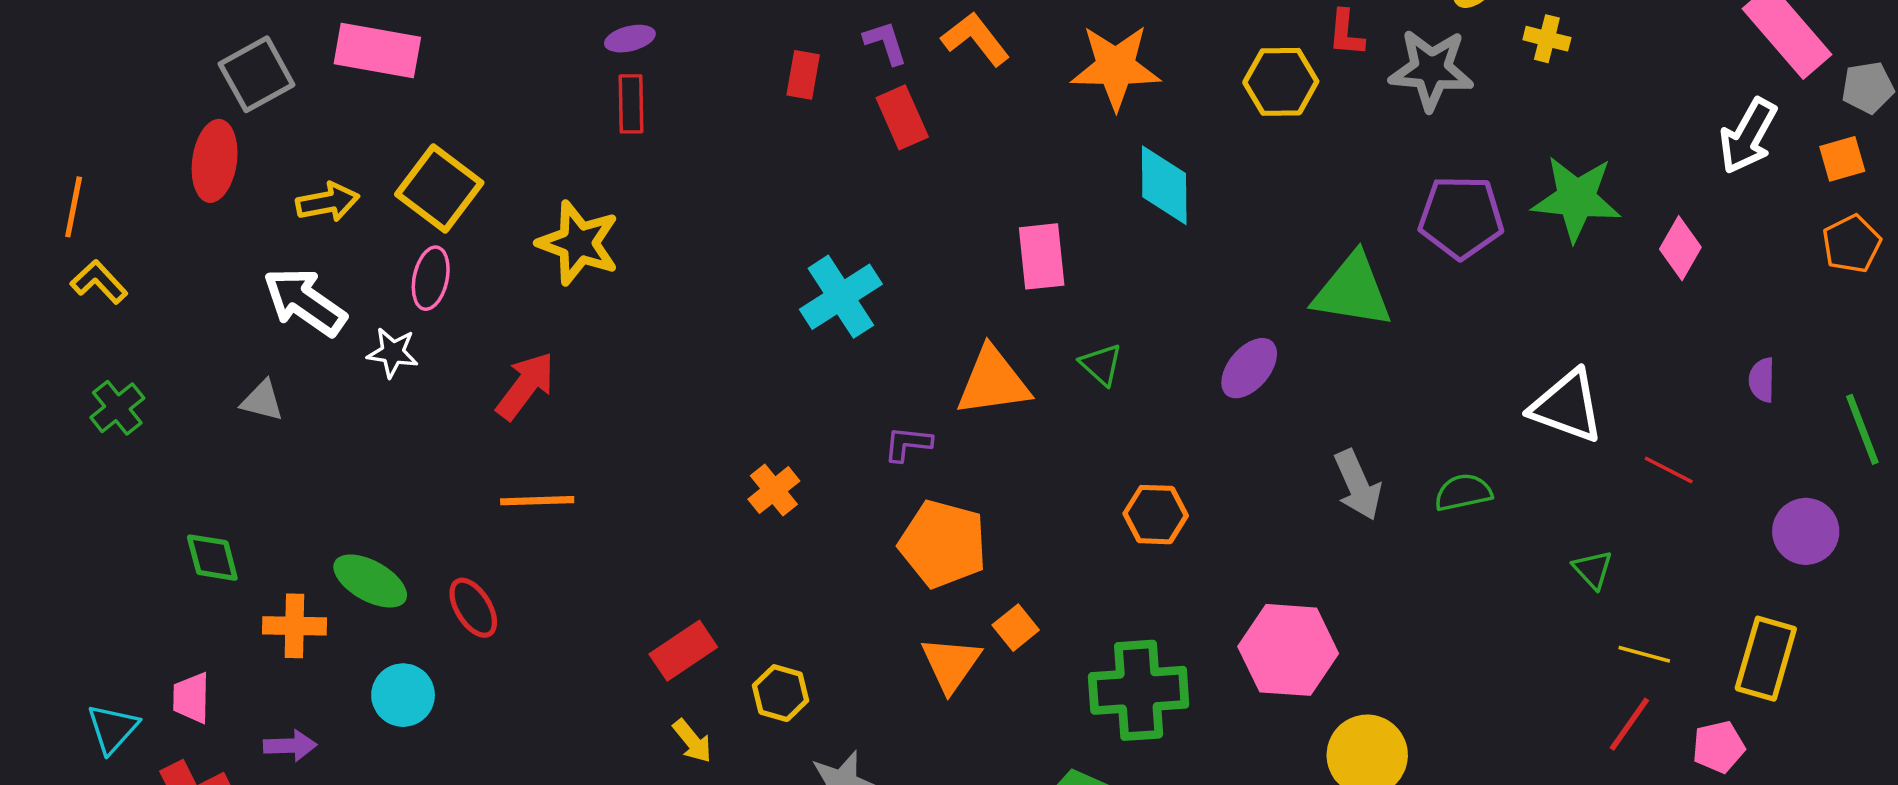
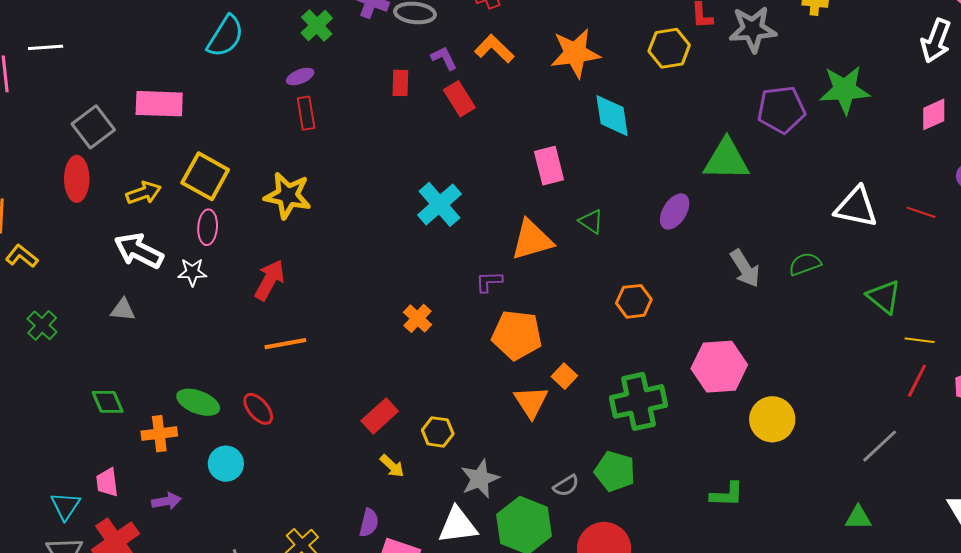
pink diamond: (1680, 248) -> (934, 114), moved, turned 44
red line: (1669, 470) -> (921, 212), moved
green triangle: (1593, 569) -> (884, 297), size x1.5

